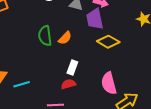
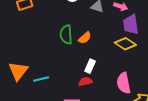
purple trapezoid: (95, 19) -> (131, 24), moved

